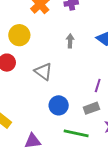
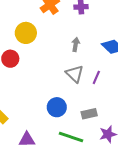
gray triangle: (43, 72) -> (75, 74), moved
purple line: (98, 85) -> (96, 77), moved

